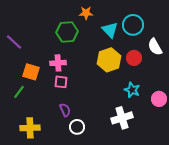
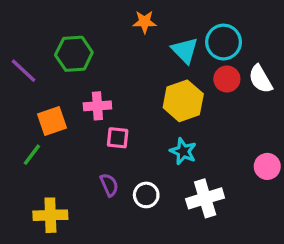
green hexagon: (67, 32) -> (74, 54), moved
red circle: (134, 58) -> (227, 79), moved
orange square: (31, 72) -> (52, 121), turned -36
pink square: (61, 82) -> (118, 138), moved
cyan star: (132, 90) -> (183, 151), moved
white circle: (77, 127) -> (146, 195), moved

